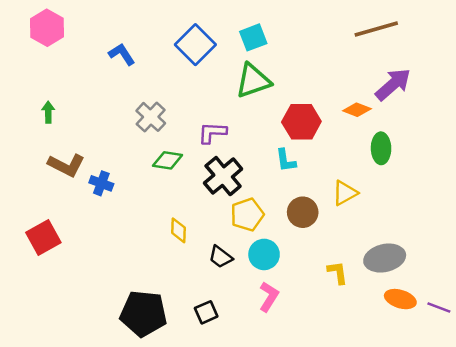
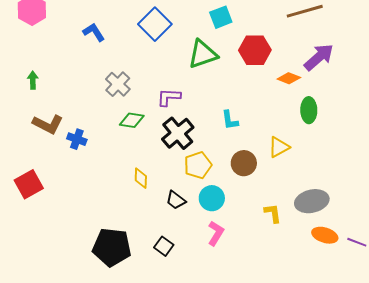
cyan square: (253, 37) -> (221, 17), moved
red hexagon: (301, 122) -> (255, 50), moved
black square: (206, 312) -> (164, 246), turned -30

